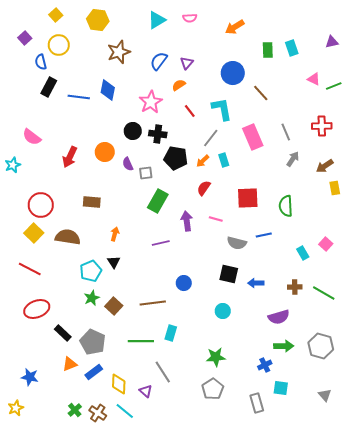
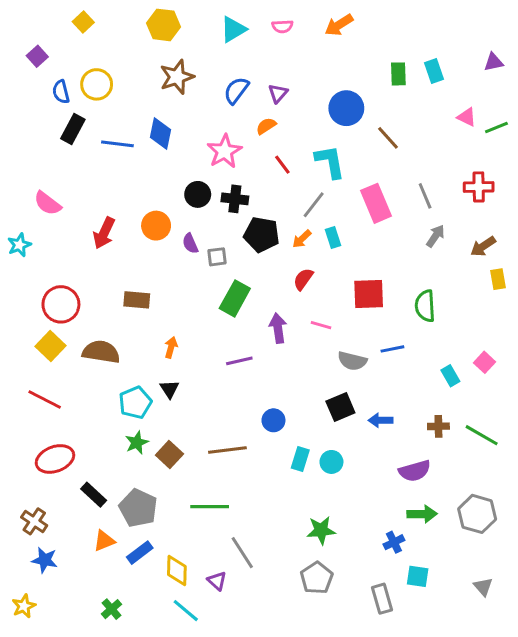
yellow hexagon: (98, 20) -> (163, 25), moved
orange arrow: (235, 27) -> (339, 25), moved
yellow circle: (59, 45) -> (97, 84), moved
black square: (229, 274) -> (340, 407), turned -36
cyan rectangle: (171, 333) -> (300, 459), moved
brown cross: (98, 413) -> (34, 521), moved

